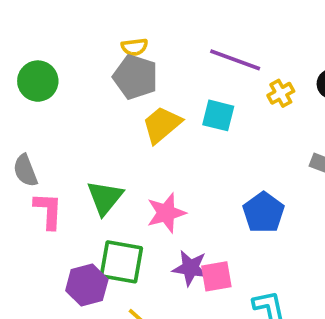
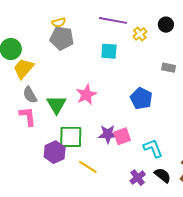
yellow trapezoid: (162, 125) -> (23, 69), moved
gray semicircle: (25, 170) -> (30, 95), moved
pink star: (166, 213) -> (86, 95), moved

